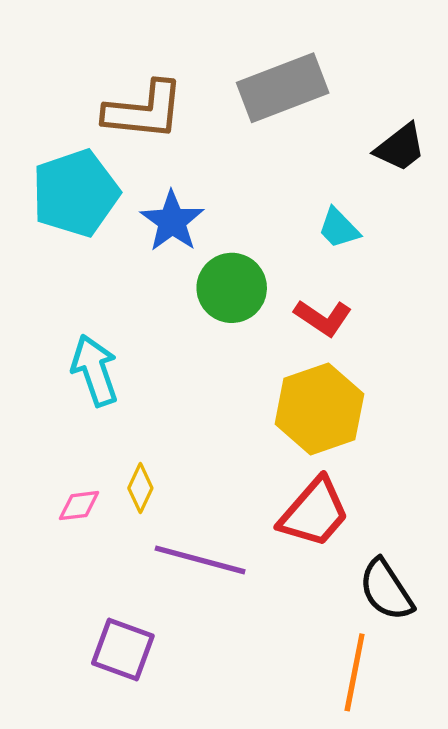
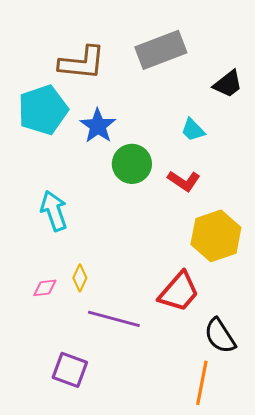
yellow hexagon: (319, 409) -> (216, 236), moved

